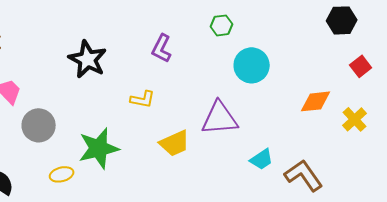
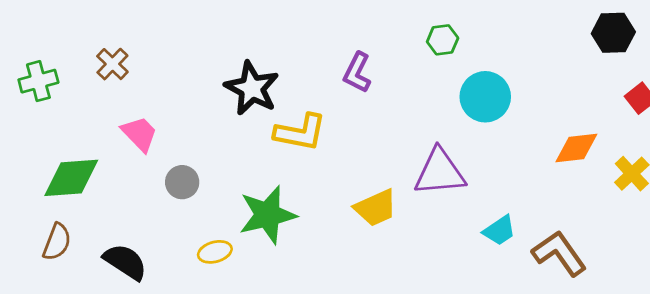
yellow L-shape: (143, 99) -> (300, 132), moved, size x1.5
gray circle: (39, 125) -> (182, 182), size x0.7

